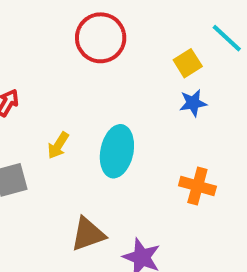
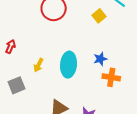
blue star: (193, 103) -> (100, 59), moved

